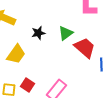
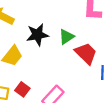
black star: (38, 33) -> (37, 35), size x1.5

